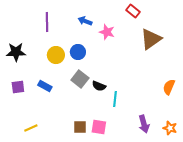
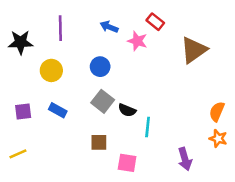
red rectangle: (133, 11) -> (155, 22), moved
black star: (16, 52) -> (21, 42), moved
yellow circle: (56, 55) -> (51, 70), moved
brown square: (80, 127) -> (99, 142), moved
yellow line: (31, 128) -> (18, 154), moved
orange star: (170, 128) -> (218, 138), moved

